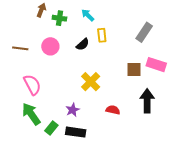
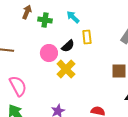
pink circle: (50, 46) -> (49, 53), moved
yellow cross: (91, 82) -> (66, 69), moved

